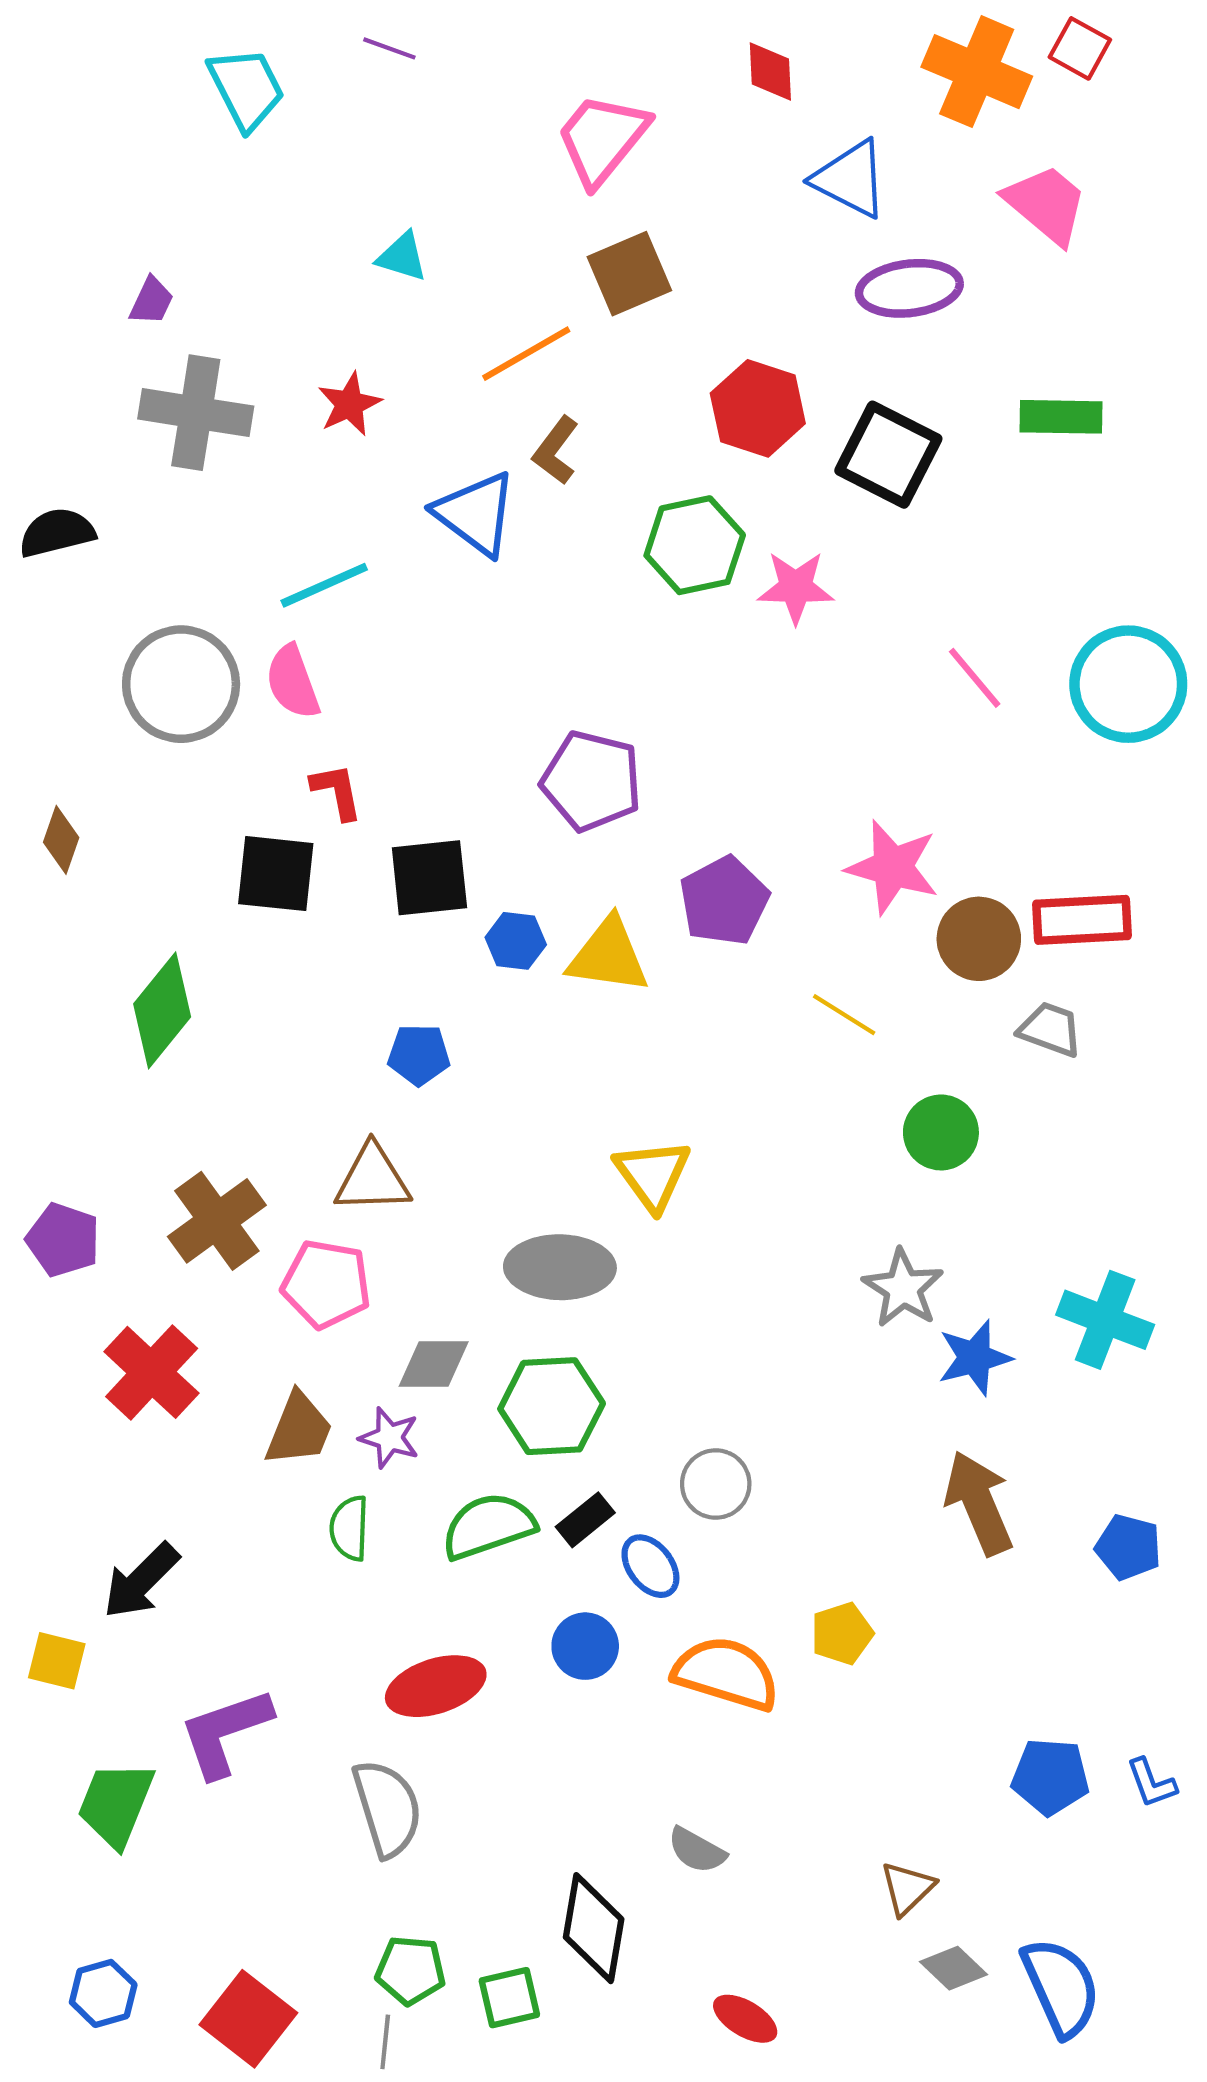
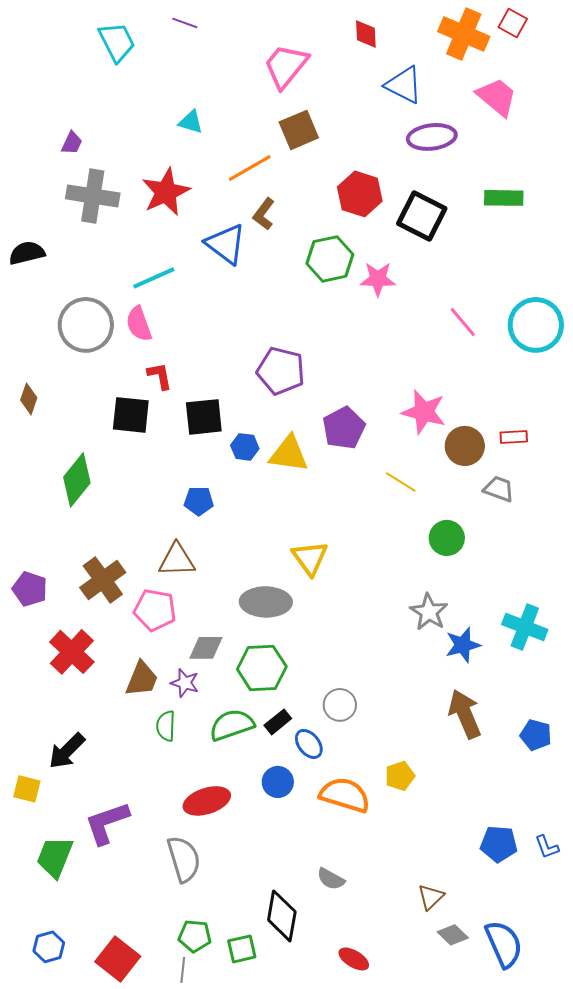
red star: (349, 404) -> (166, 192), size x1.6
red rectangle: (1082, 920) -> (514, 437), size x0.6

